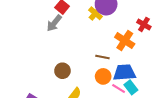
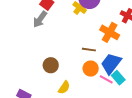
blue trapezoid: (124, 73) -> (111, 64), turned -45

